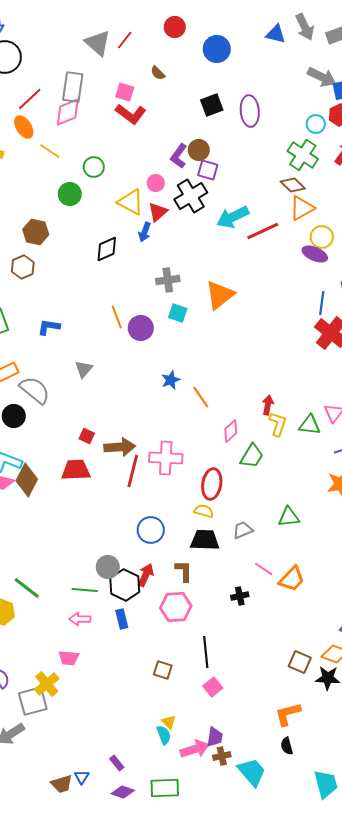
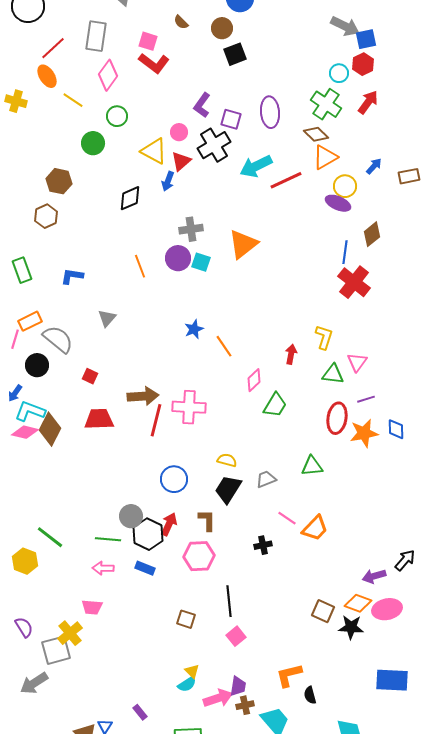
purple ellipse: (250, 111) -> (270, 112), moved
pink diamond: (68, 112) -> (108, 75), moved, turned -32
brown circle: (199, 150) -> (222, 28), moved
purple circle: (141, 328) -> (178, 258), moved
yellow L-shape: (278, 424) -> (324, 337), moved
red square: (87, 436) -> (90, 376), moved
red ellipse: (212, 484) -> (337, 418), moved
black trapezoid: (205, 540) -> (228, 489), turned -60
blue rectangle: (122, 619) -> (145, 568), turned -54
orange L-shape: (288, 714) -> (289, 675), moved
cyan semicircle: (164, 735) -> (187, 684), turned 78

